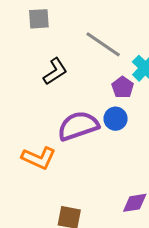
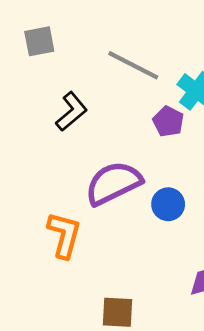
blue circle: (116, 119) -> (168, 204), moved
orange L-shape: (39, 158) -> (64, 235), turned -92

